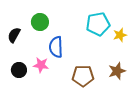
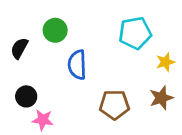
yellow star: (120, 35) -> (165, 62), moved
pink star: (41, 65) -> (43, 120), moved

